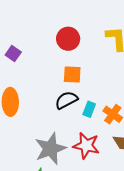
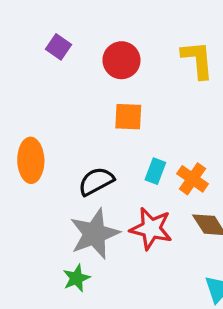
purple square: (13, 53) -> (59, 47), moved
black semicircle: (66, 100) -> (96, 181), moved

